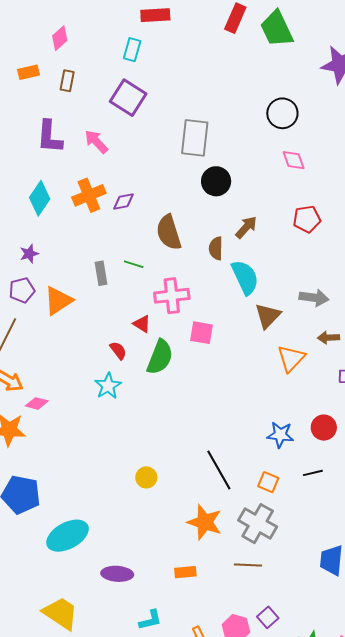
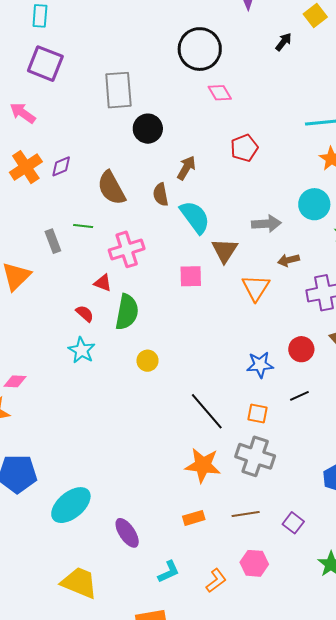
black circle: (282, 113) -> (200, 49), size x1.4
pink square: (202, 333) -> (191, 276), moved
yellow circle: (146, 477) -> (147, 361), moved
brown line: (248, 565) -> (246, 514), moved
purple ellipse: (117, 574) -> (127, 533), turned 64
purple square: (268, 617) -> (293, 523), moved

